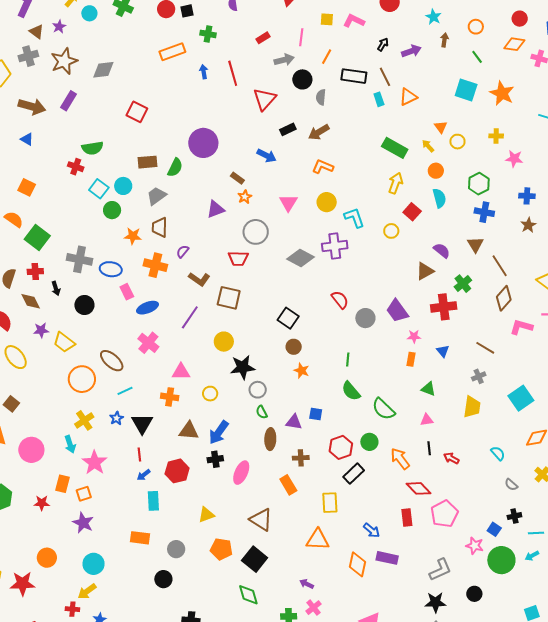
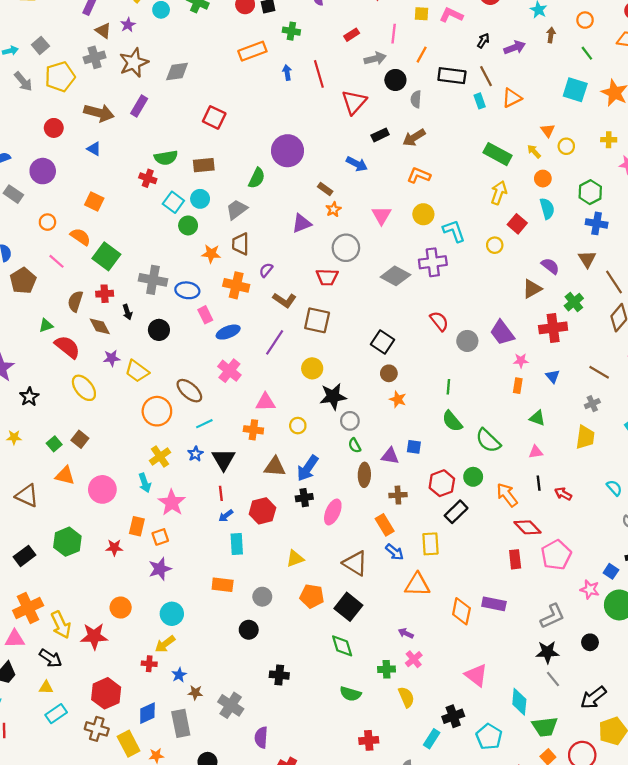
brown rectangle: (147, 162) -> (204, 165), moved
purple star: (83, 523) -> (160, 569), turned 30
blue arrow: (372, 530) -> (395, 552), moved

